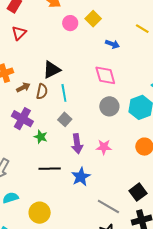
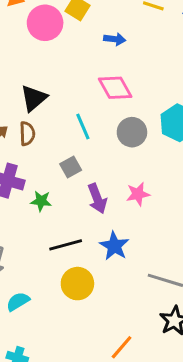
pink circle: (70, 23) -> (45, 23), size x1.5
cyan line: (64, 93) -> (83, 127), moved
gray square: (65, 119) -> (71, 167), turned 32
yellow circle: (40, 213) -> (77, 284), moved

